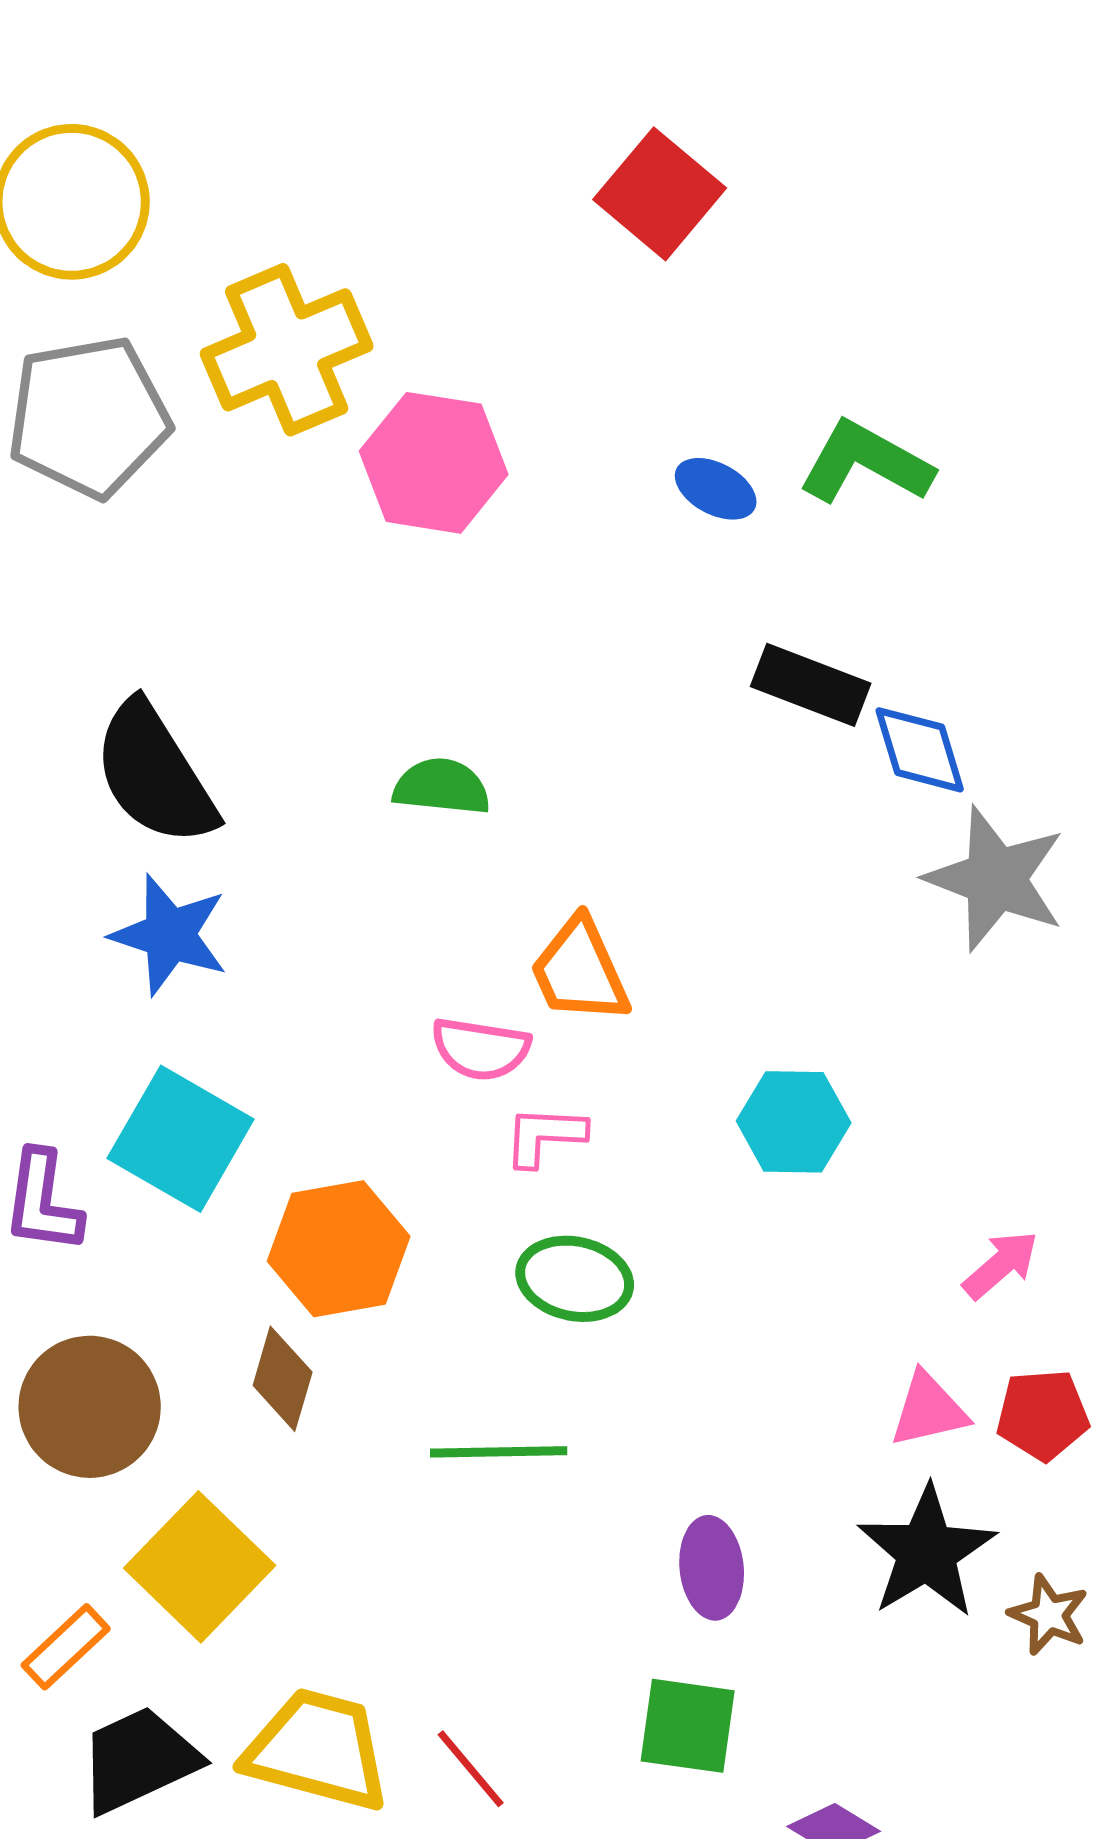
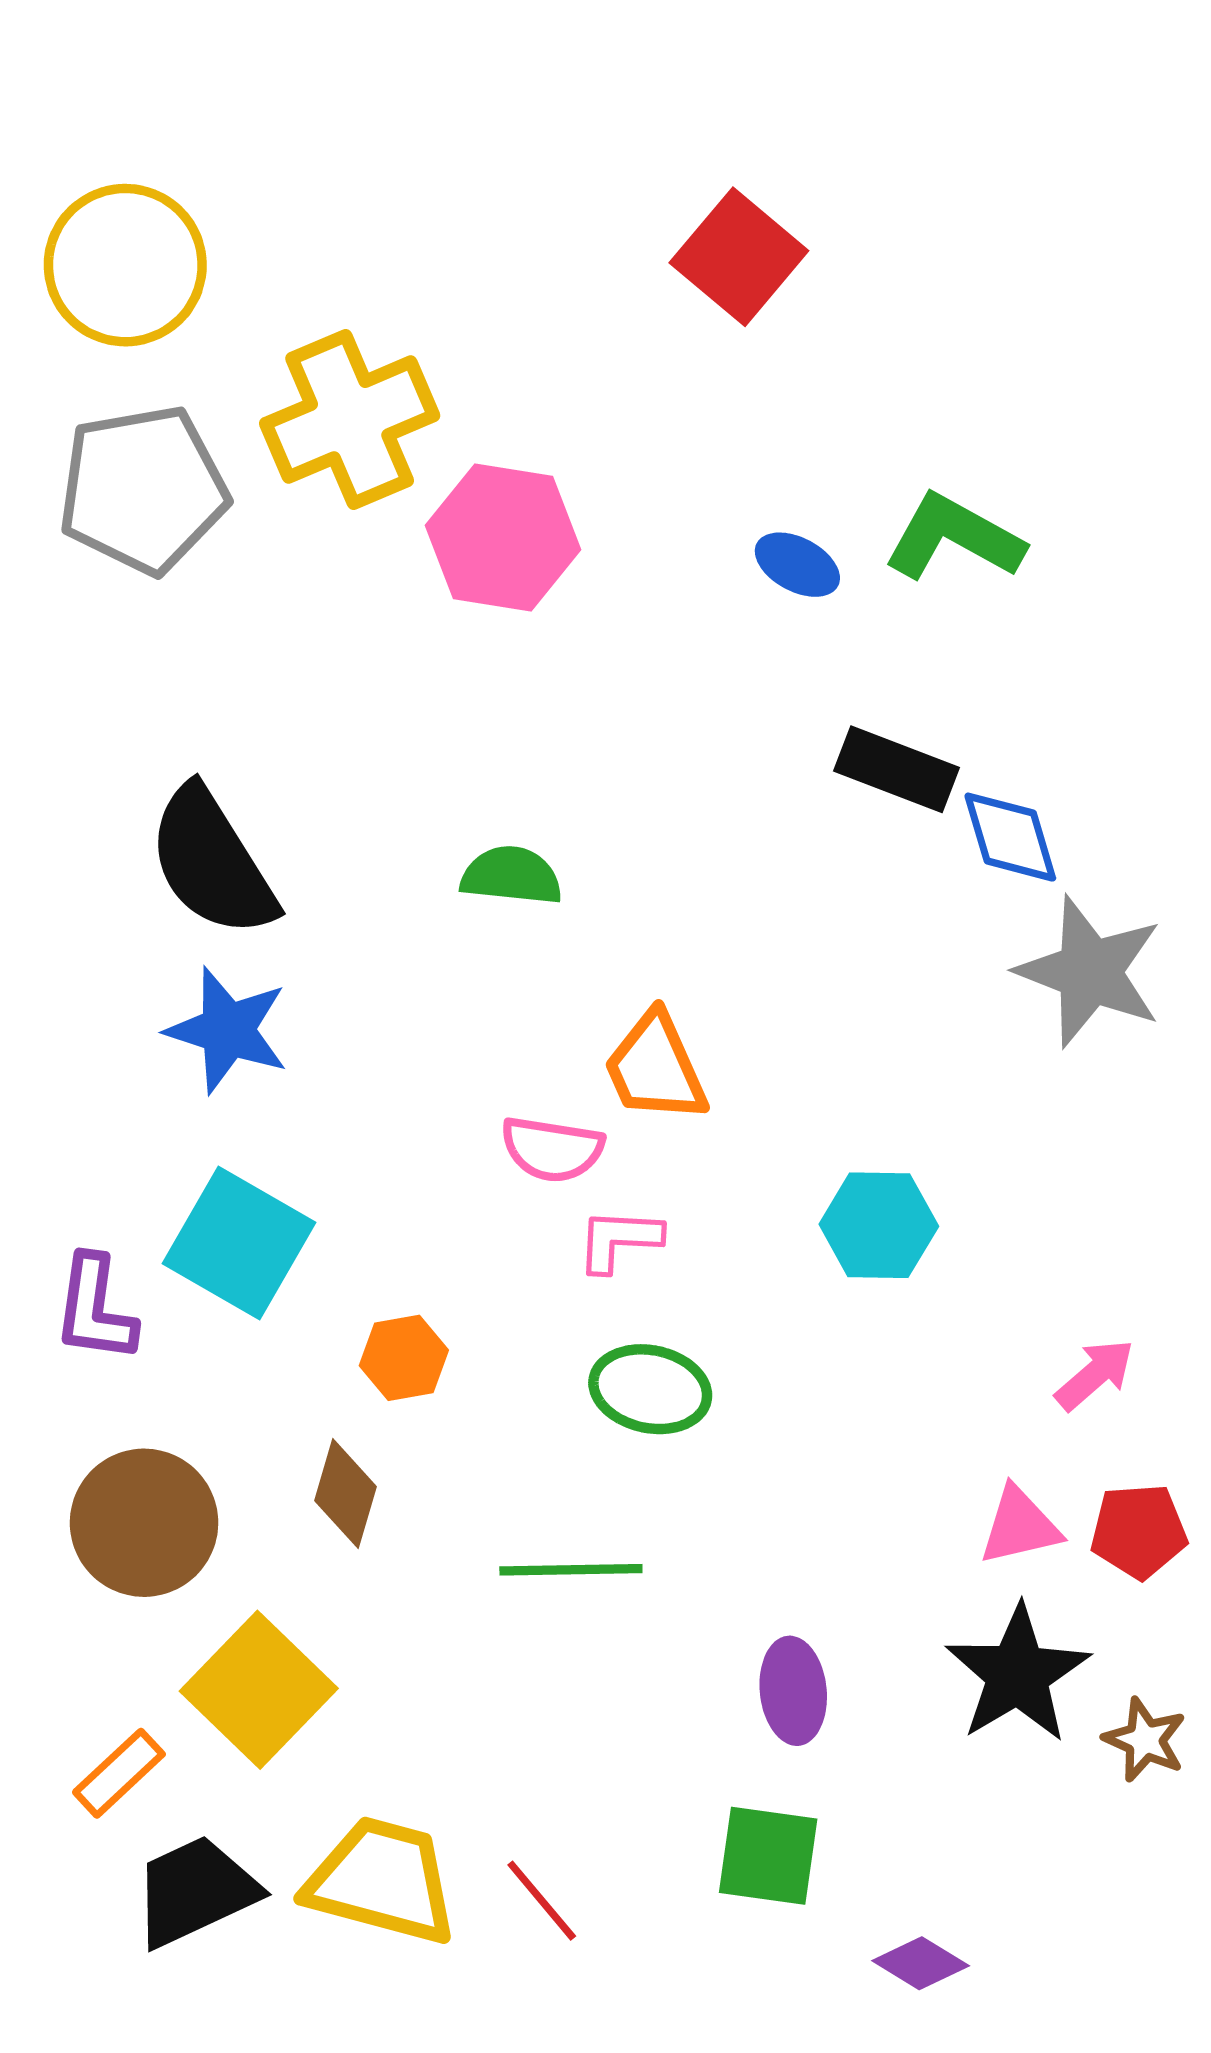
orange hexagon: (339, 1249) -> (404, 1358), size x0.6

